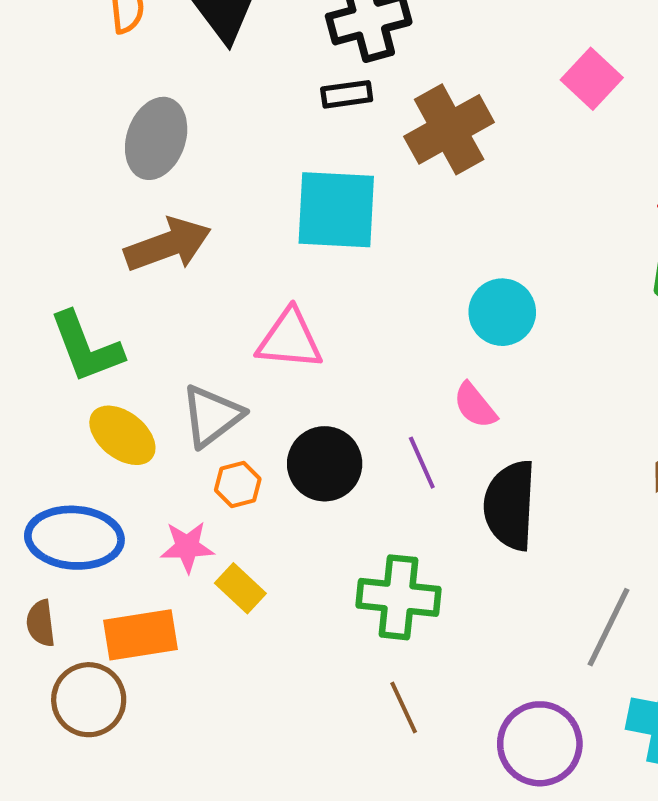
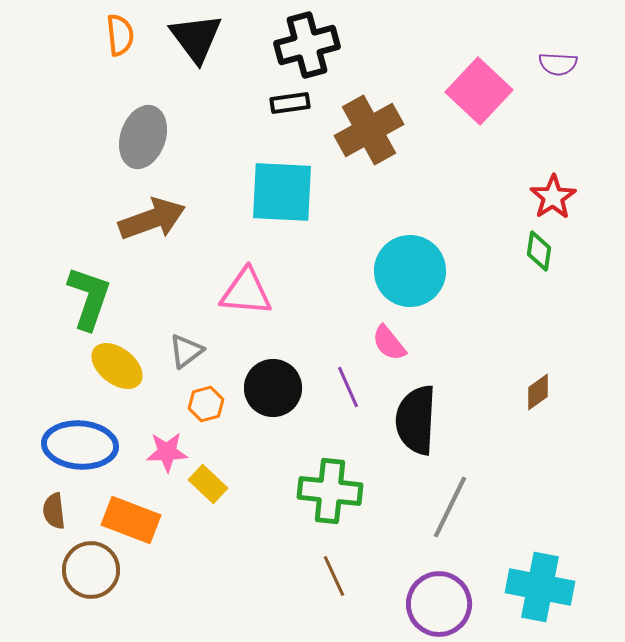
pink square: (592, 79) -> (479, 91), size x1.4
cyan circle: (502, 312) -> (410, 271), size x1.4
green L-shape: (86, 347) -> (89, 298), turned -140
gray triangle: (212, 416) -> (186, 351), size x0.7
gray line: (609, 627) -> (450, 507), moved
orange rectangle: (141, 635) -> (131, 520), turned 30

